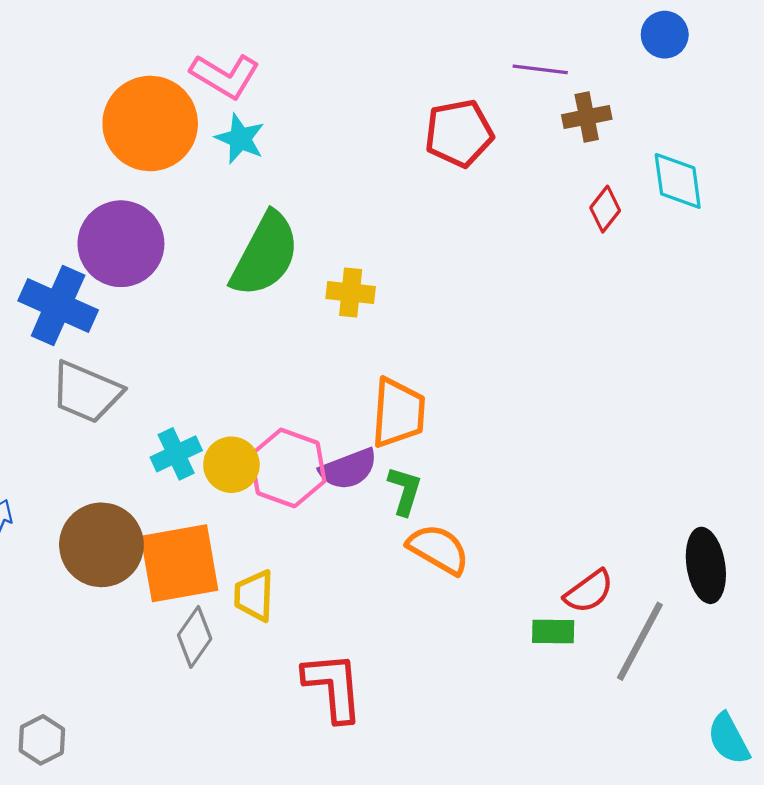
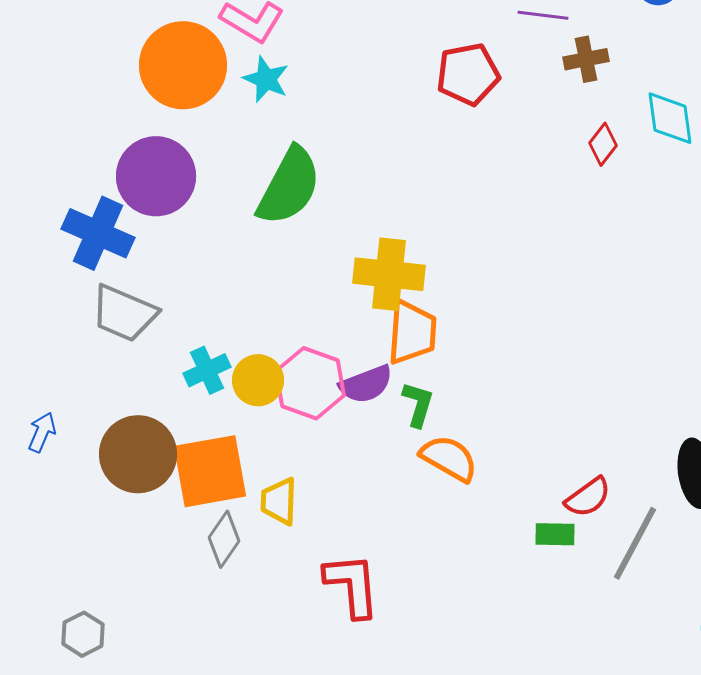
yellow cross: (351, 292) -> (389, 274), moved, size x1.6

